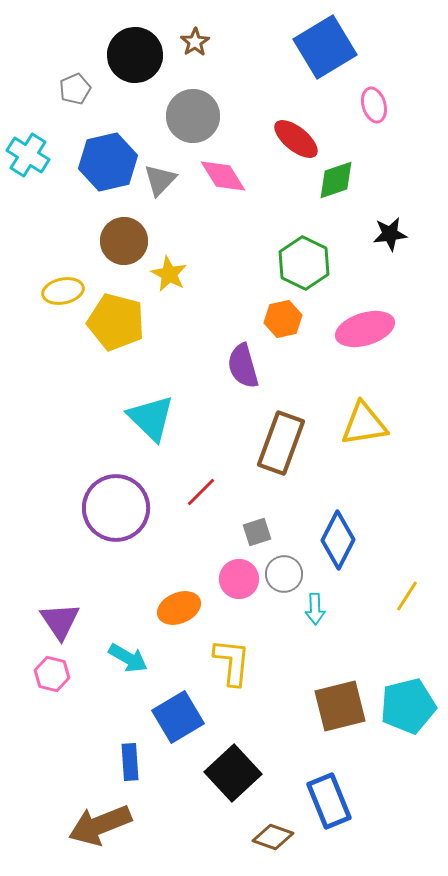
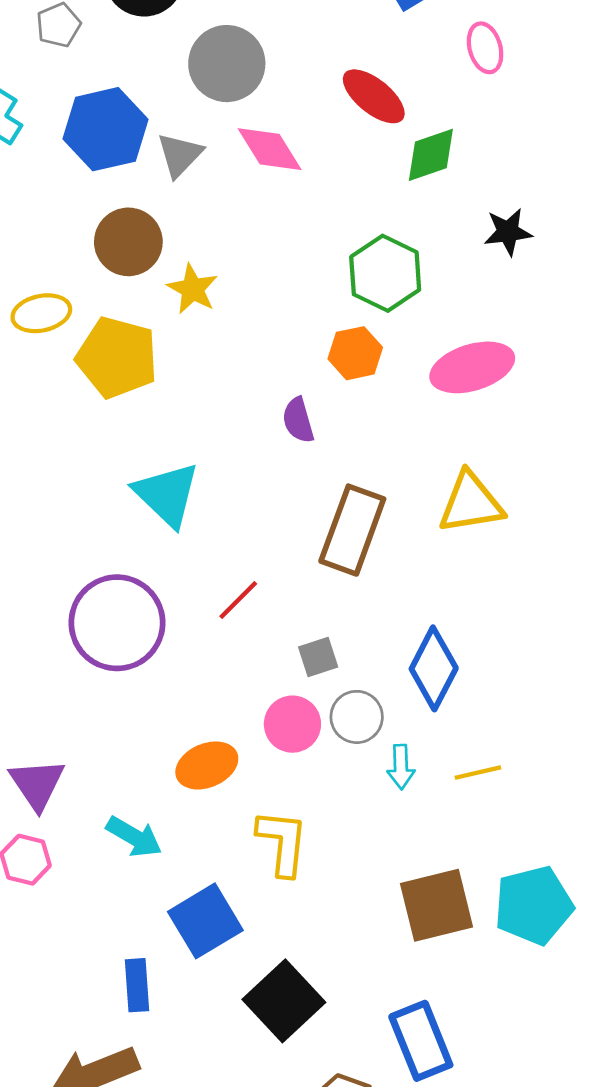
purple semicircle: (243, 366) -> (298, 420), size x0.7
yellow line: (407, 596) -> (478, 773), moved, turned 44

